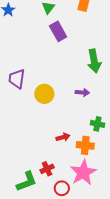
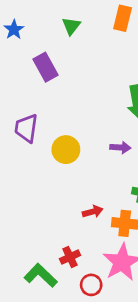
purple rectangle: (58, 31) -> (46, 67), moved
green L-shape: (27, 182) -> (41, 275), turned -115

